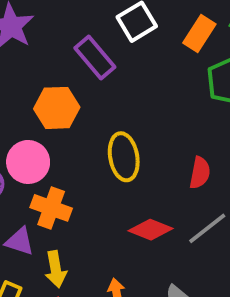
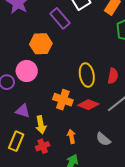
yellow ellipse: (124, 157) -> (87, 75), moved
orange cross: (51, 208) -> (63, 100), moved

